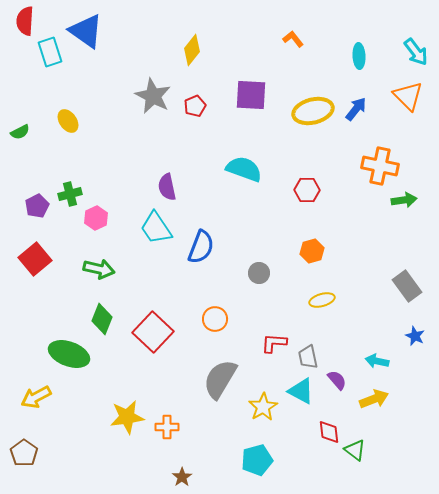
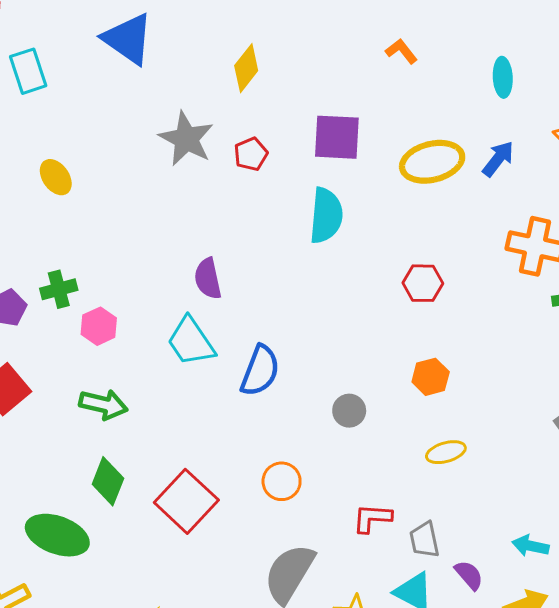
blue triangle: (86, 31) -> (128, 39), moved
cyan semicircle: (244, 169) -> (326, 216), moved, turned 75

